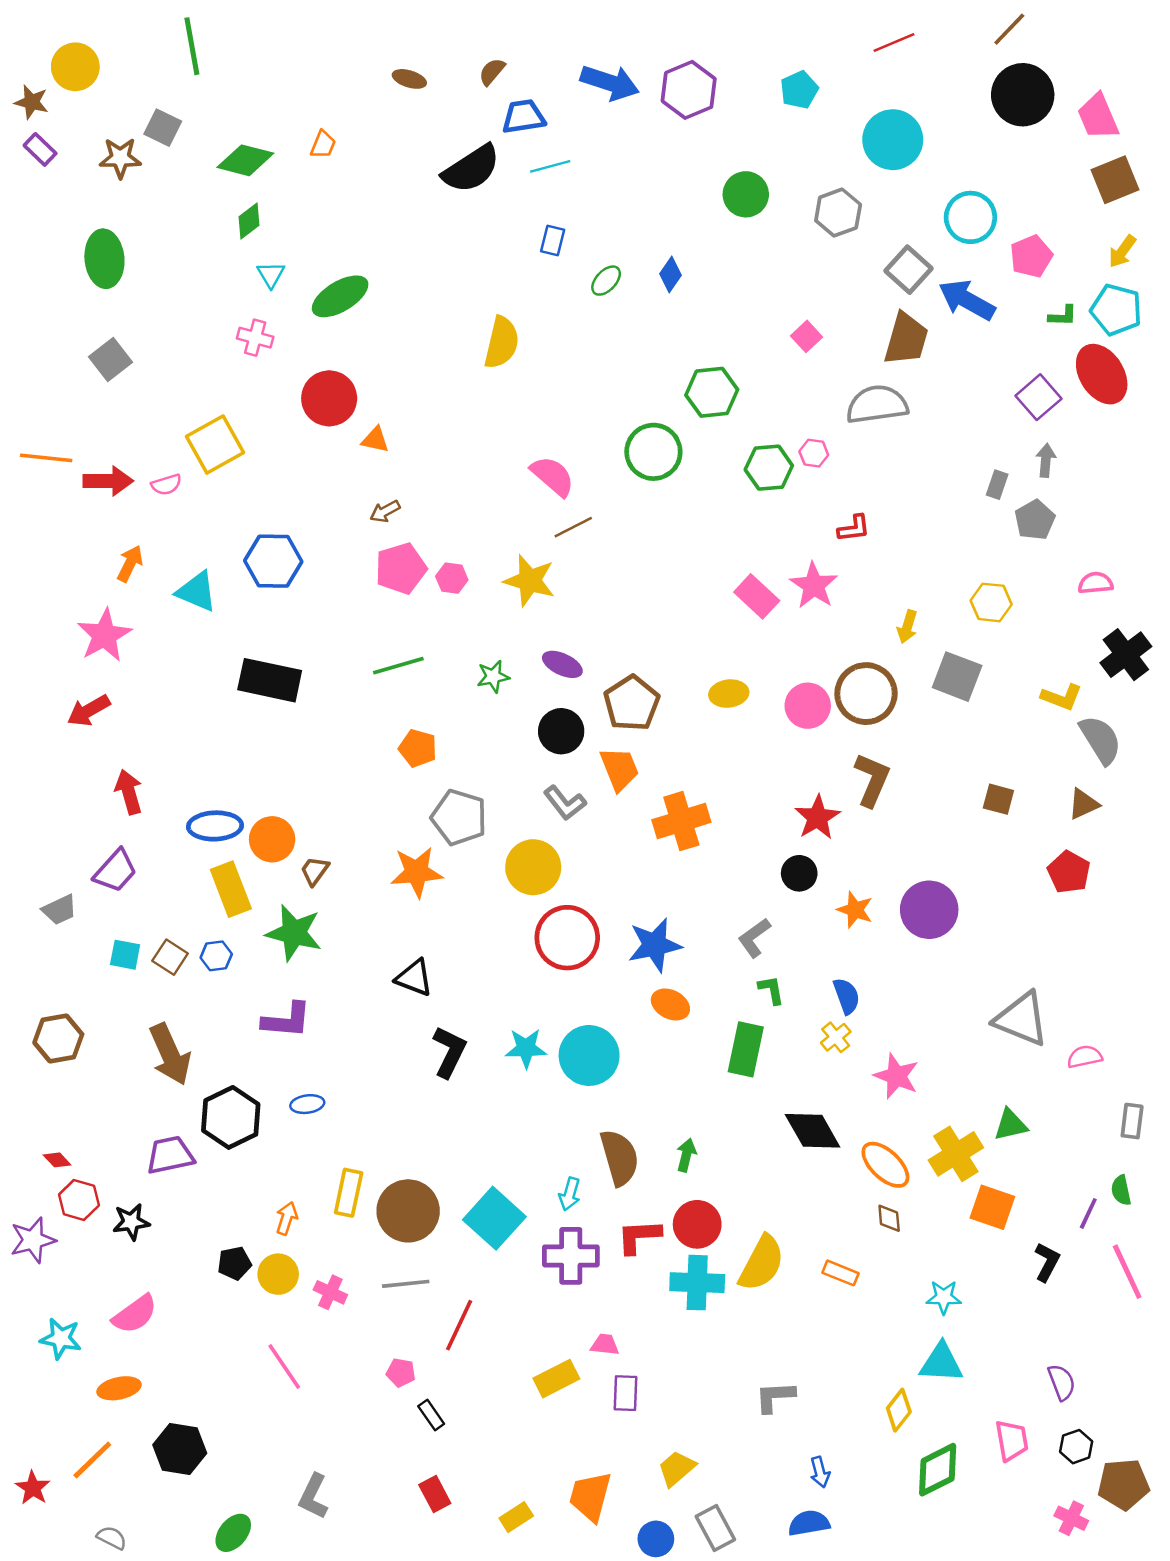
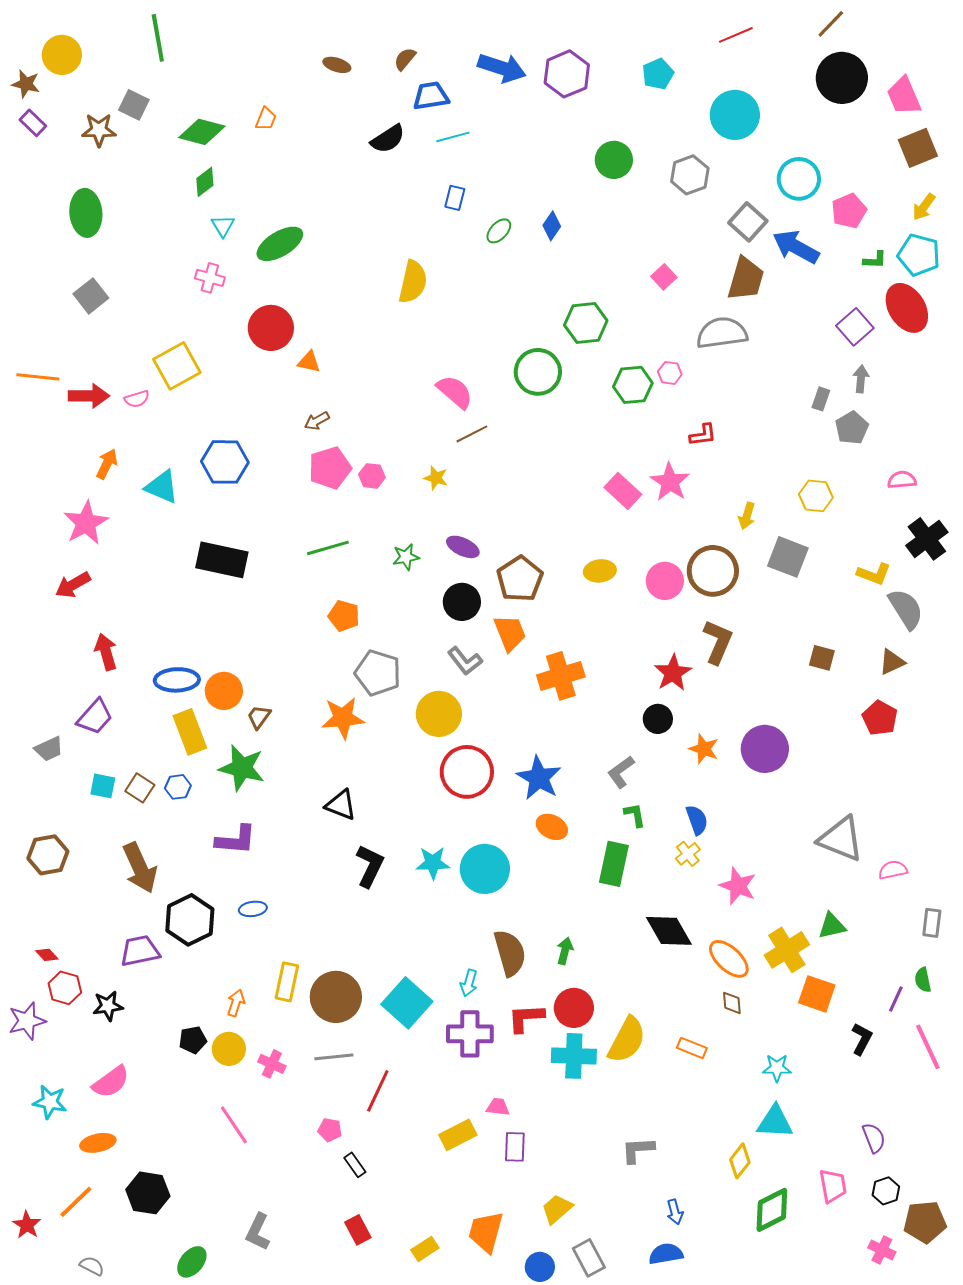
black semicircle: (471, 169) -> (388, 139), size x0.7
yellow star: (530, 581) -> (436, 478), size x0.6
blue star: (655, 945) -> (539, 778), turned -30

